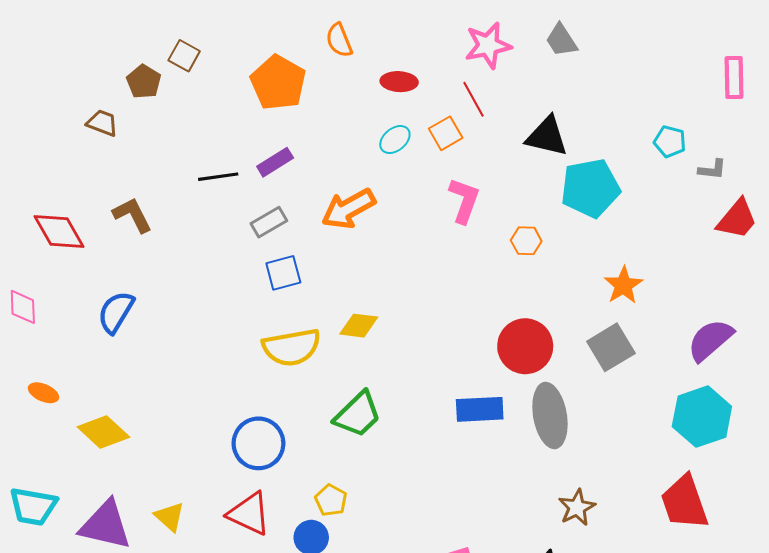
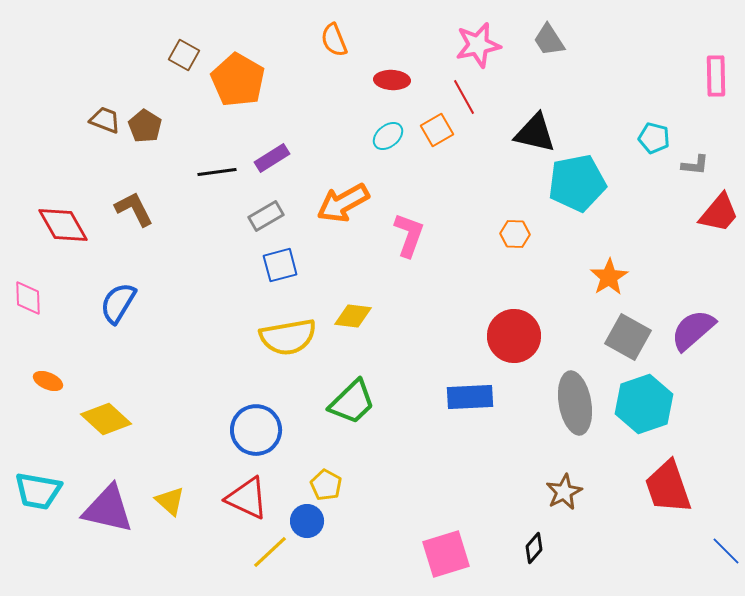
brown pentagon: (144, 82) -> (145, 126), moved
orange pentagon: (278, 83) -> (238, 80), moved
pink L-shape: (464, 200) -> (409, 235), moved
gray square: (611, 347) -> (628, 337), moved, turned -30
gray ellipse: (550, 415) -> (575, 403), moved
cyan hexagon: (702, 417) -> (644, 404), moved

